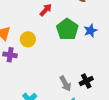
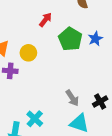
black cross: (86, 81) -> (100, 102), moved

